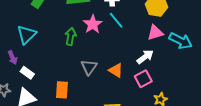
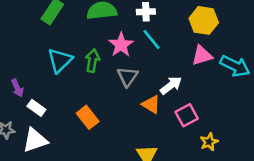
cyan triangle: (27, 35) -> (60, 60), moved
white arrow: (145, 57) -> (171, 85), moved
gray triangle: (89, 67) -> (127, 76), moved
orange rectangle: (62, 90) -> (88, 117), moved, turned -42

